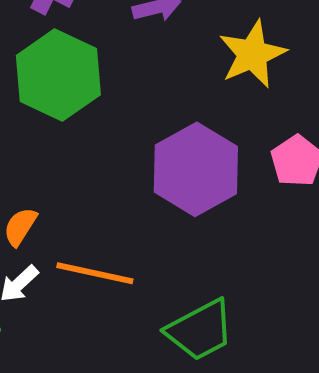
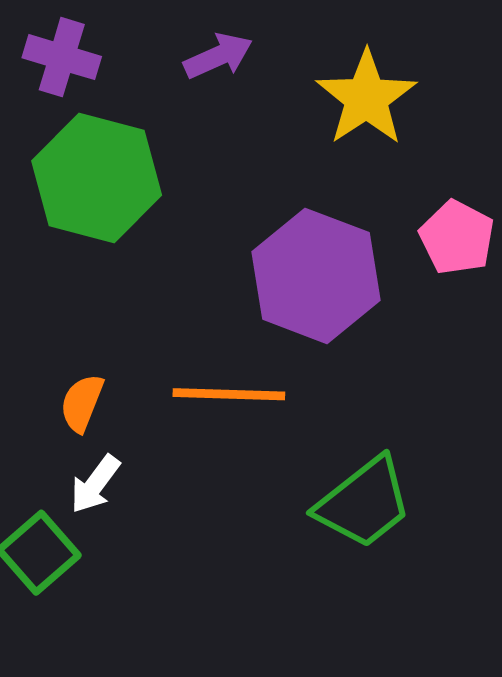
orange line: (95, 273) -> (229, 394), moved

